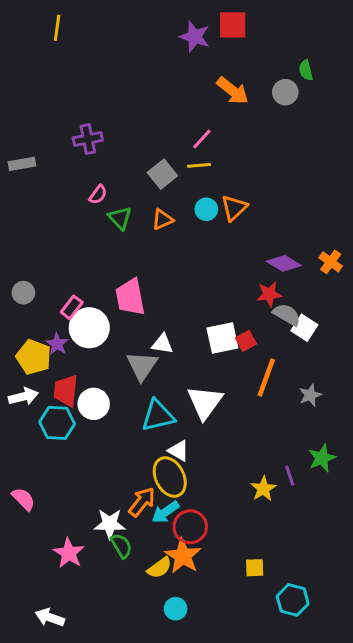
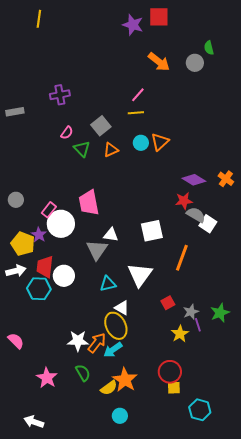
gray square: (162, 174) -> (101, 126), moved
red square: (246, 341) -> (168, 303), moved
gray star: (310, 395) -> (191, 312), moved
cyan triangle: (158, 416) -> (108, 284), size x0.7
white star: (110, 524) -> (78, 341), moved
red circle: (190, 527) -> (170, 372), moved

